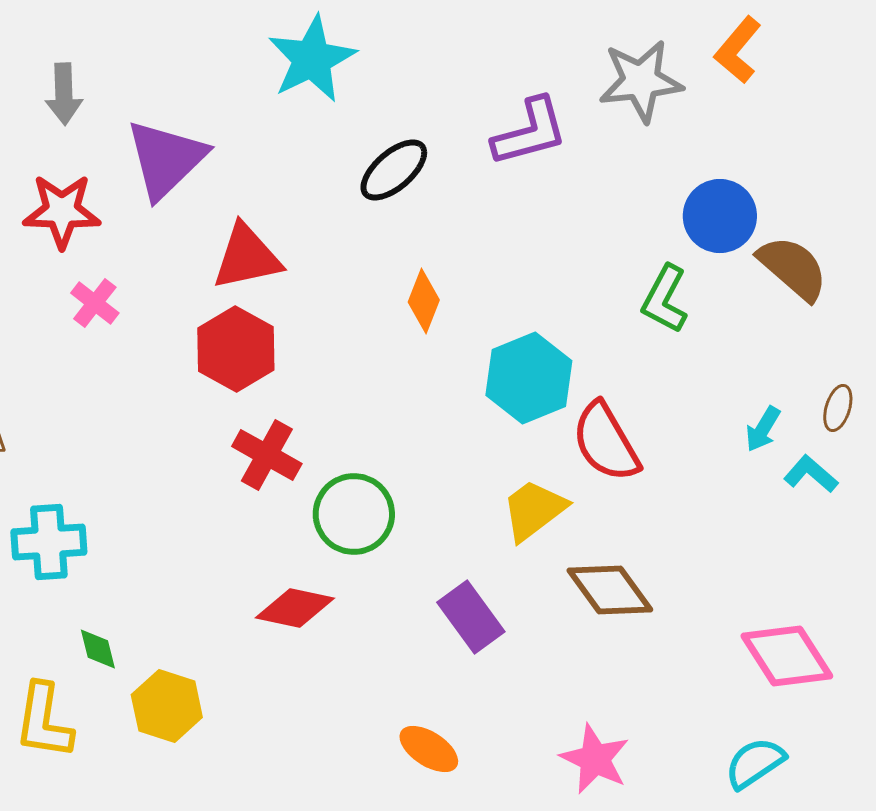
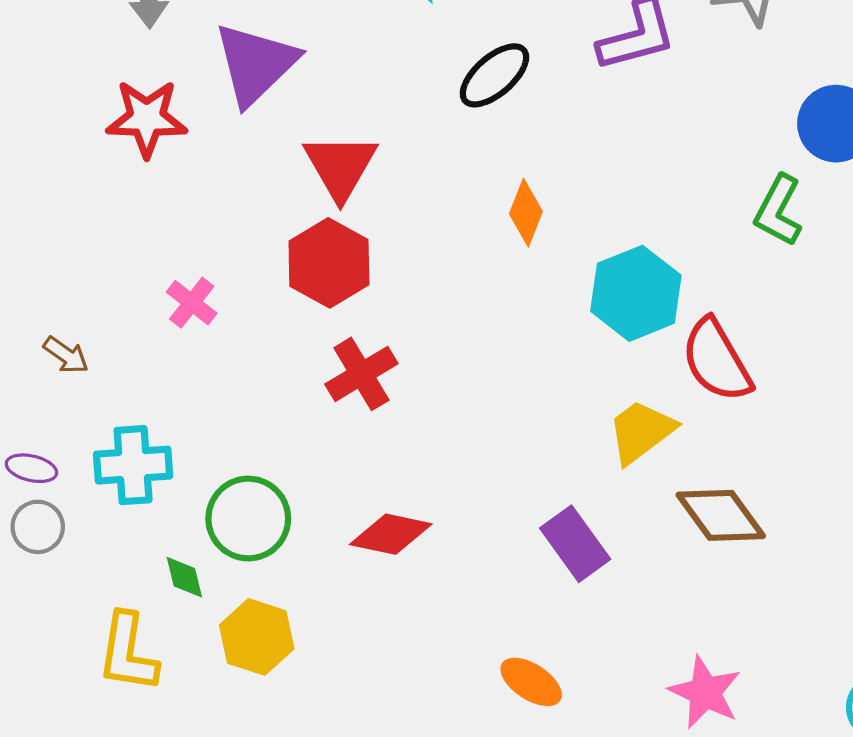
red triangle: (247, 257) -> (340, 167), turned -48
pink cross: (95, 303) -> (192, 303), moved
red cross: (267, 455) -> (361, 374), turned 30
green circle: (354, 514) -> (248, 519), moved

